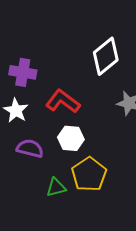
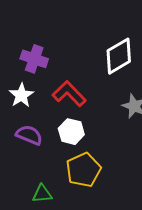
green triangle: (56, 187) -> (42, 194), moved

